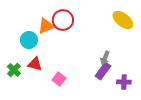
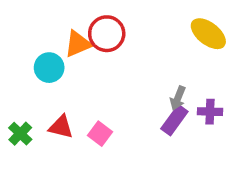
red triangle: (35, 64) -> (61, 127), moved
green cross: (14, 70) -> (20, 134), moved
purple cross: (124, 82) -> (210, 112), moved

